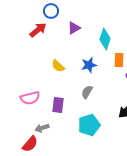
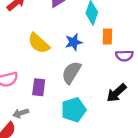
yellow semicircle: (58, 66) -> (39, 43), size x1.5
gray semicircle: (87, 92) -> (71, 73), size x1.5

